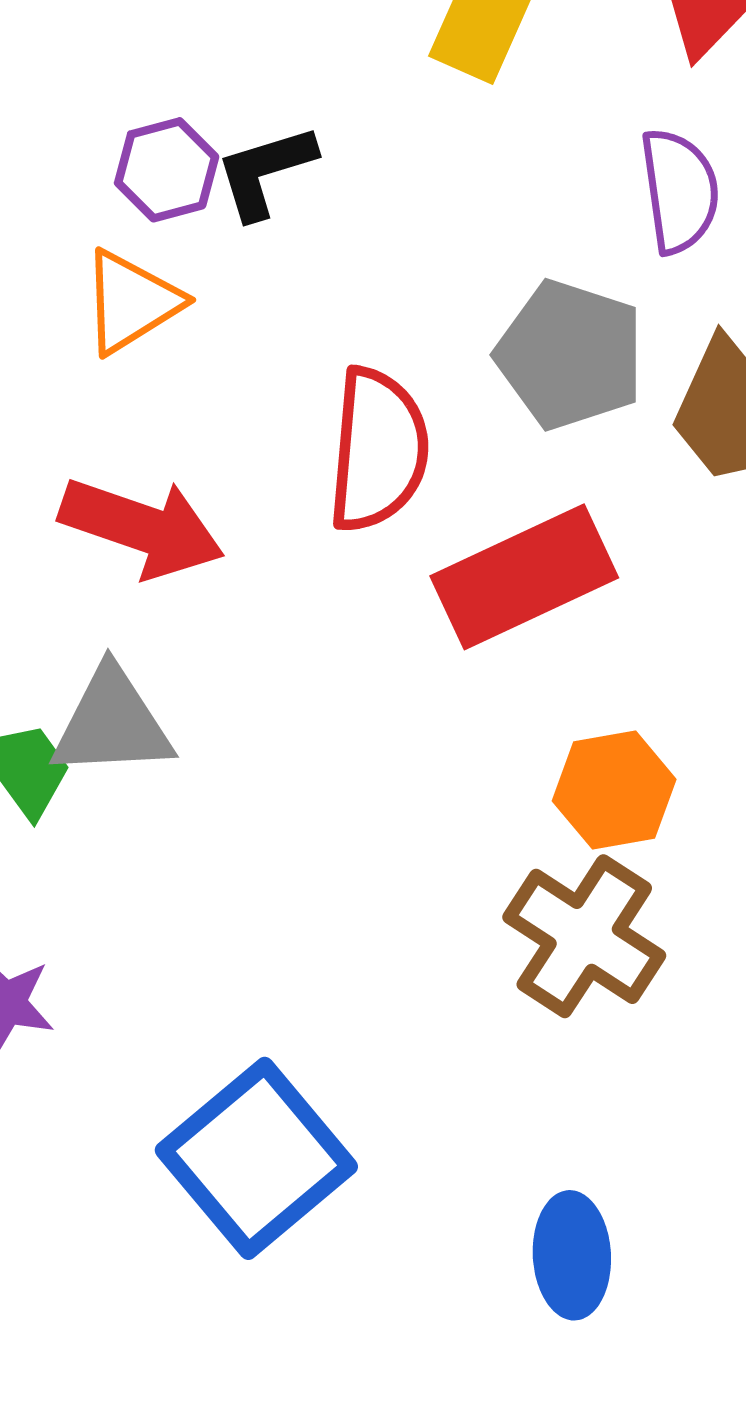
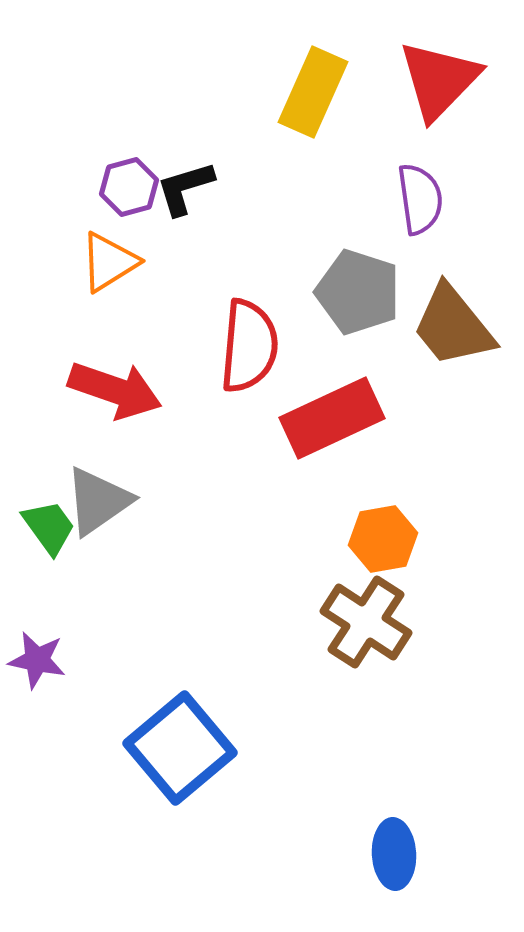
gray triangle: (112, 723) -> (98, 501), turned -32
blue ellipse: (572, 1255) -> (394, 854), moved

